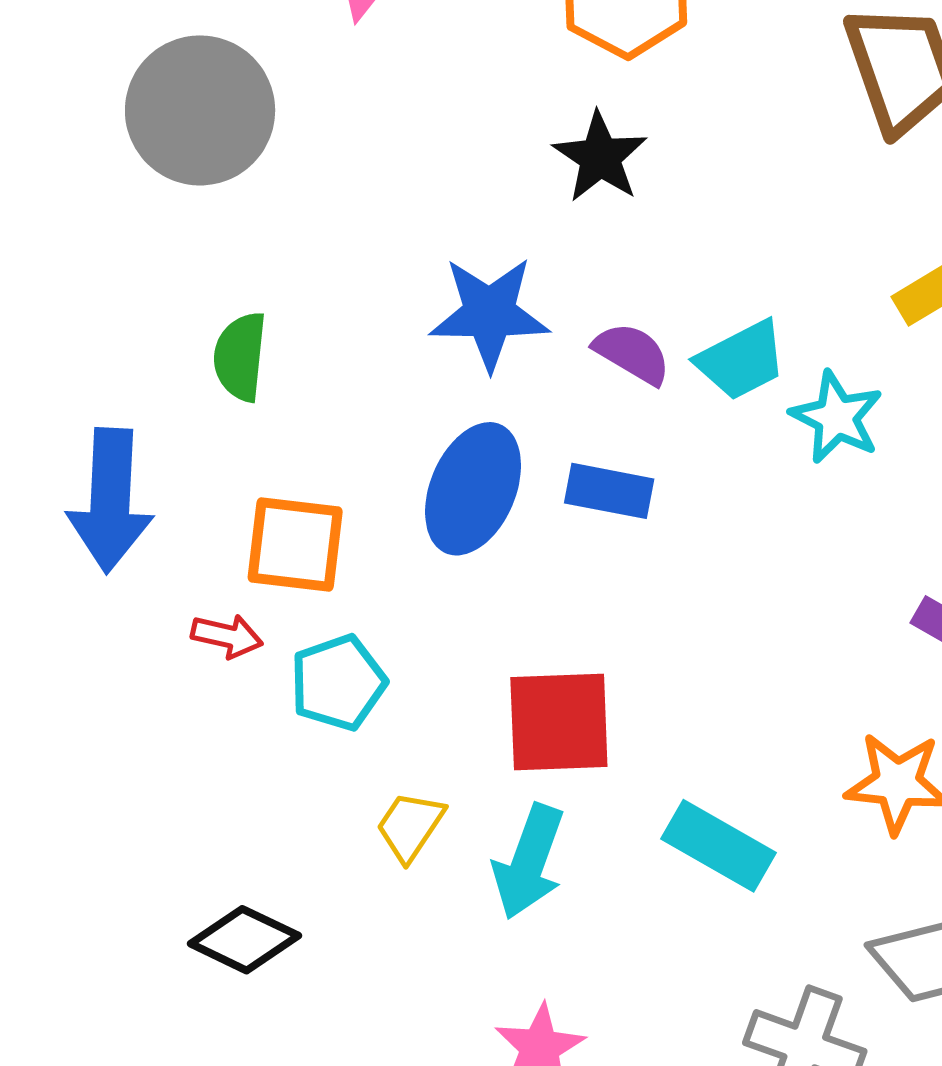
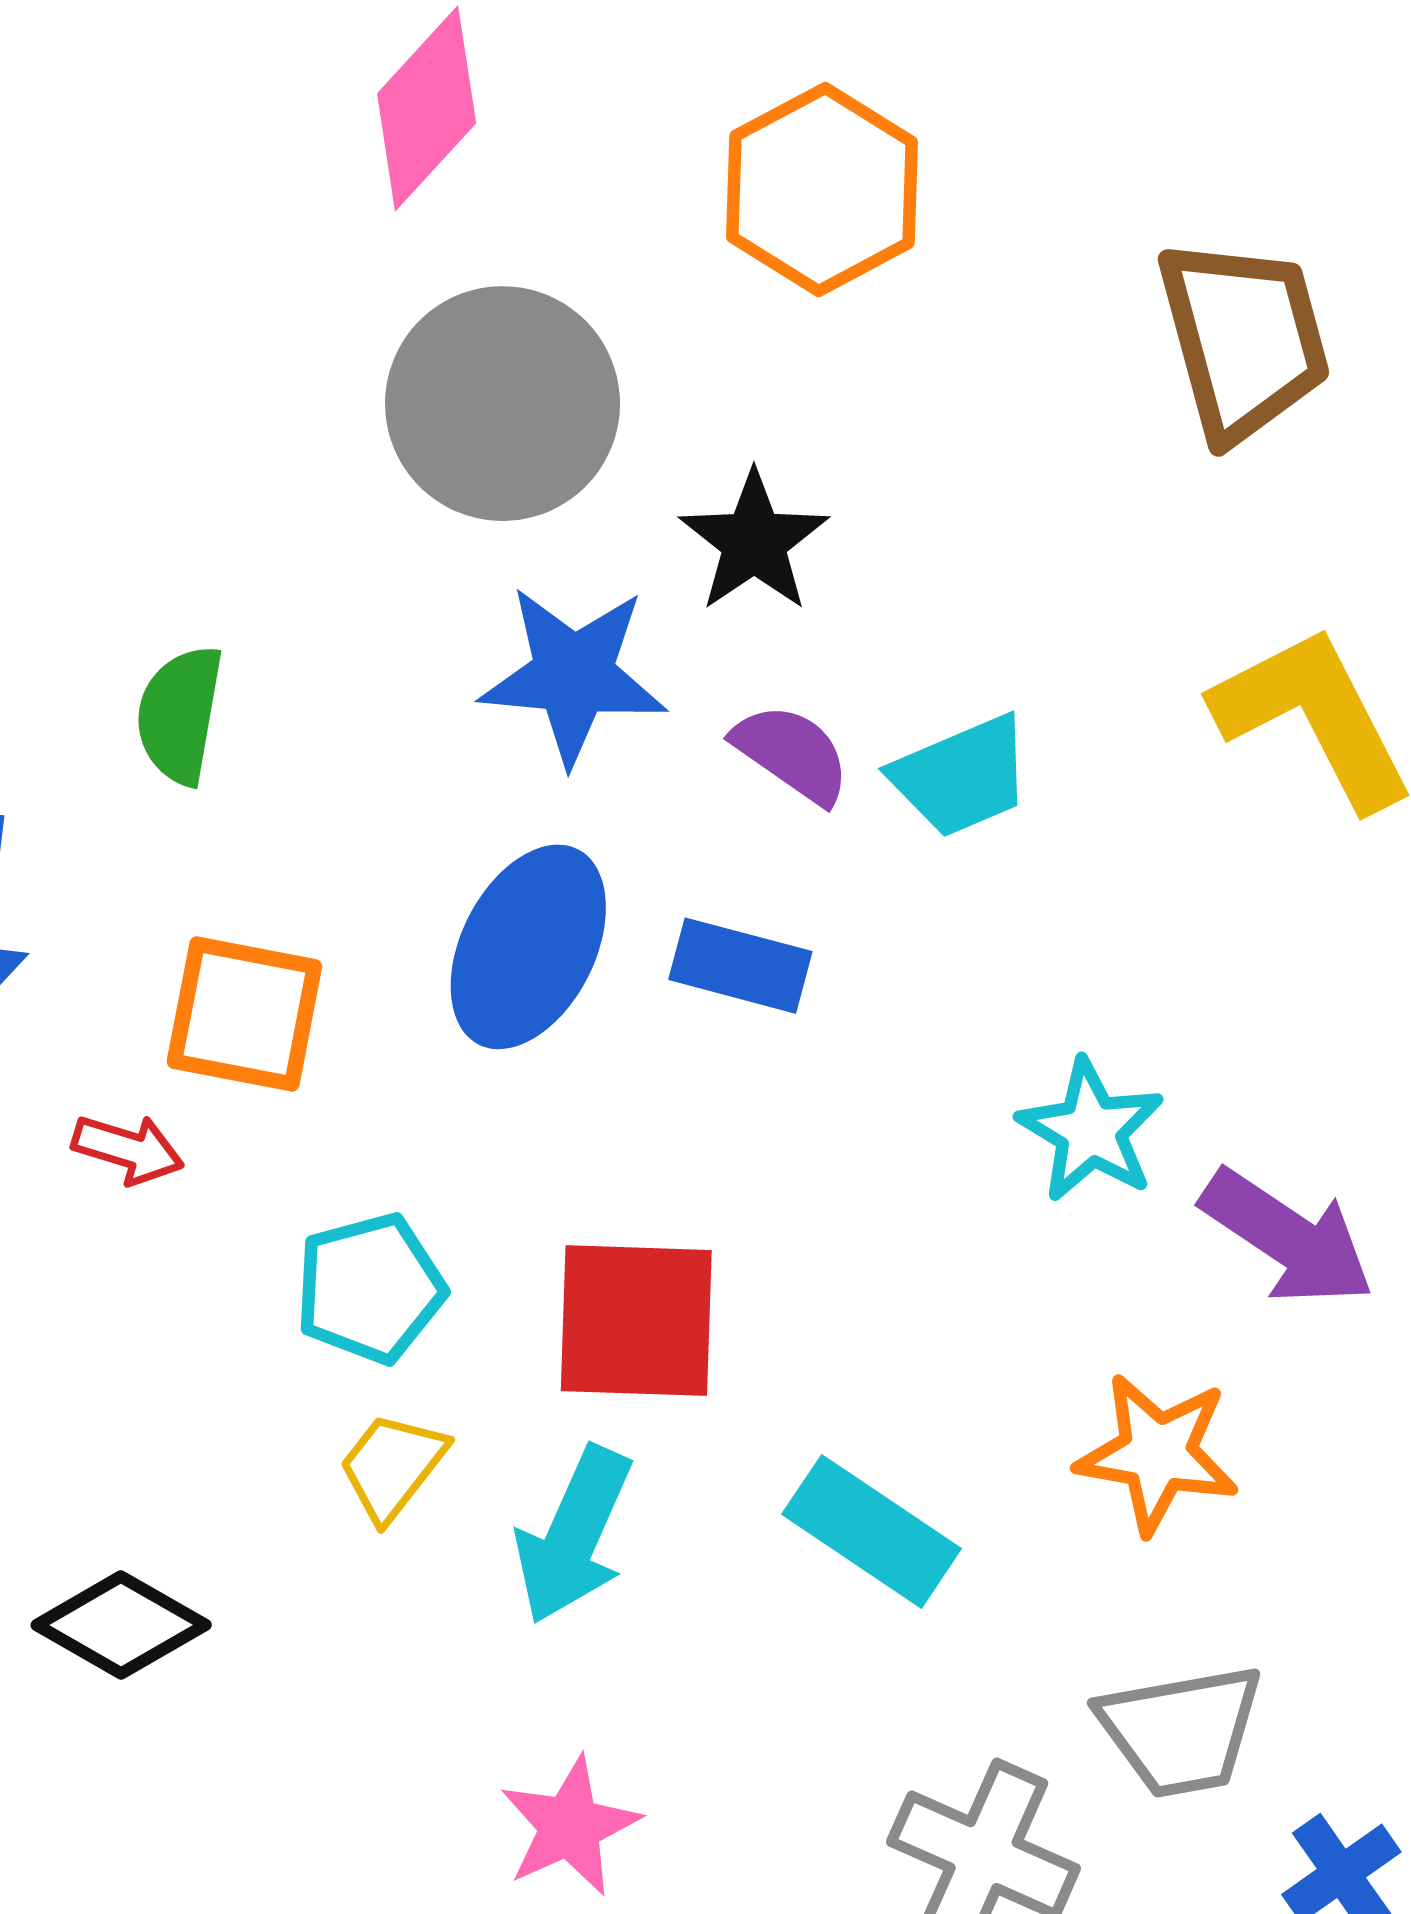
gray circle: (200, 110) -> (503, 404), moved
black star: (600, 157) -> (754, 542), moved
cyan star: (837, 417) -> (1091, 1131), moved
cyan pentagon: (338, 683) -> (370, 1288), moved

